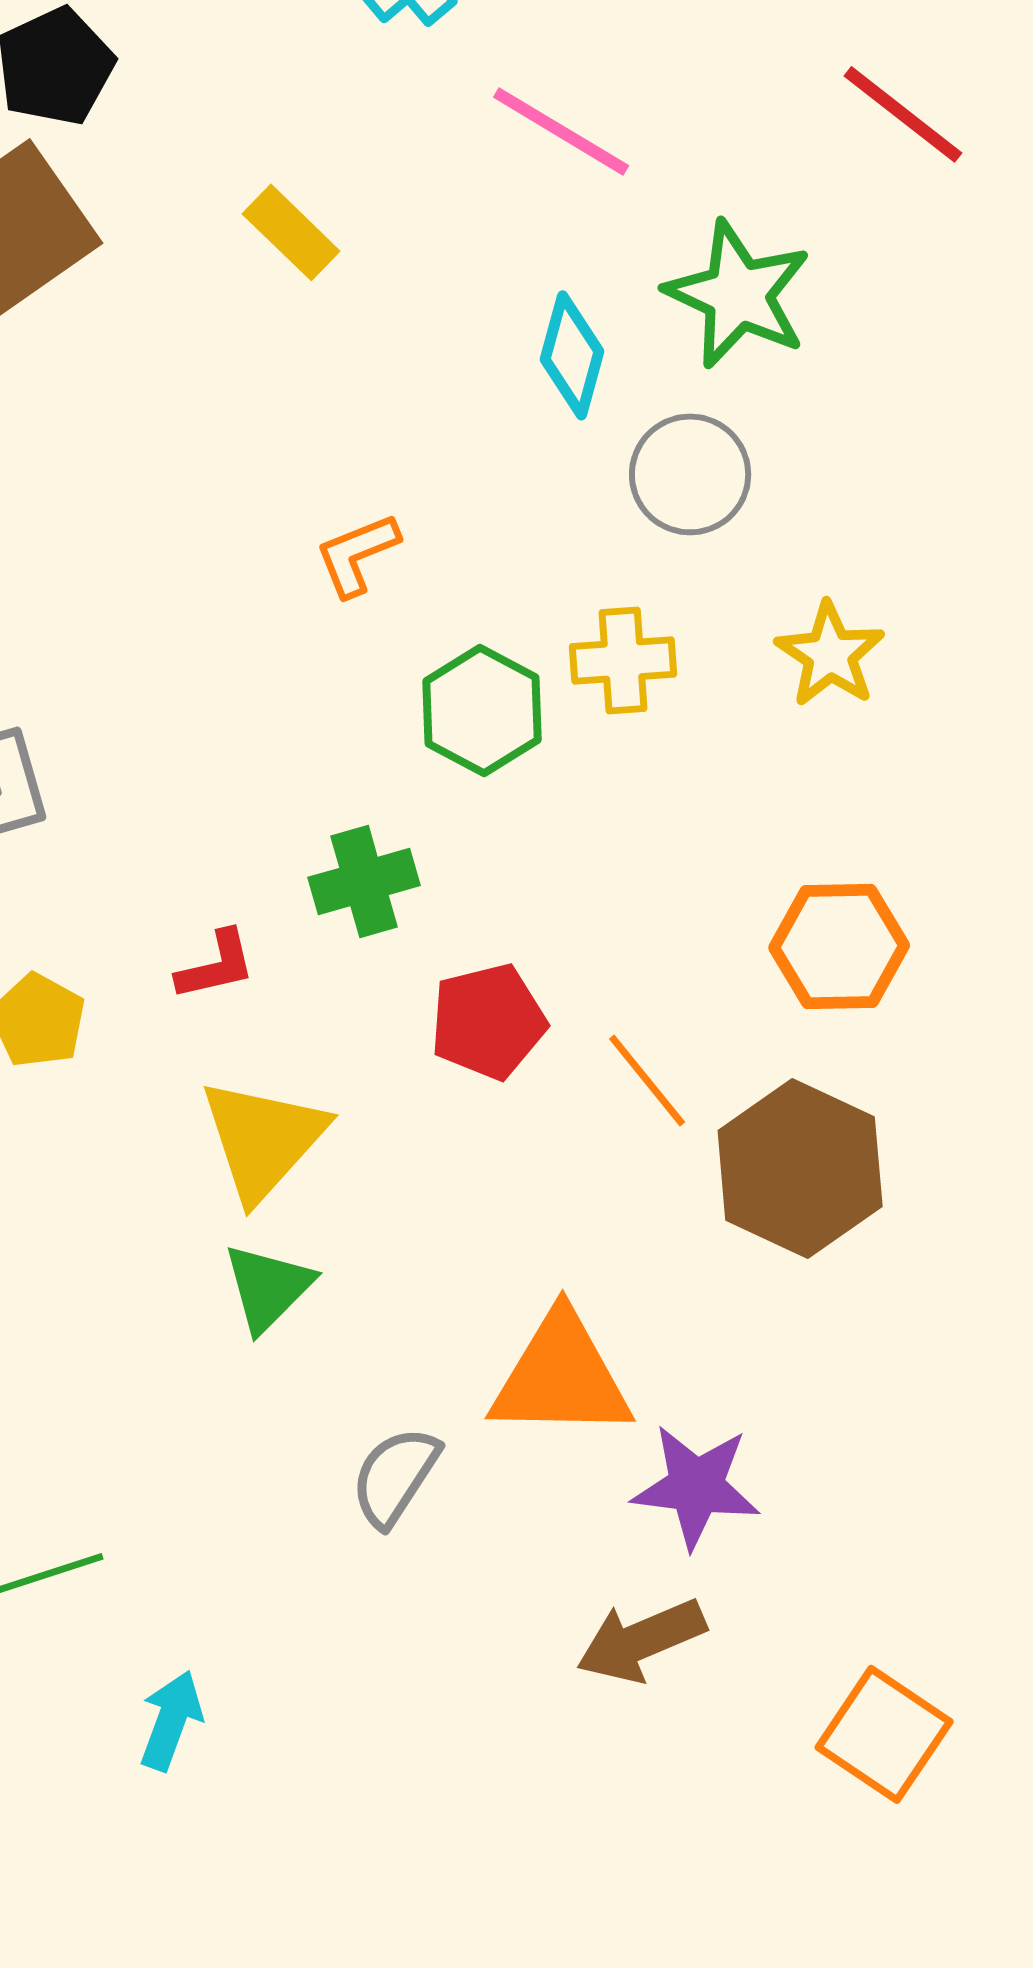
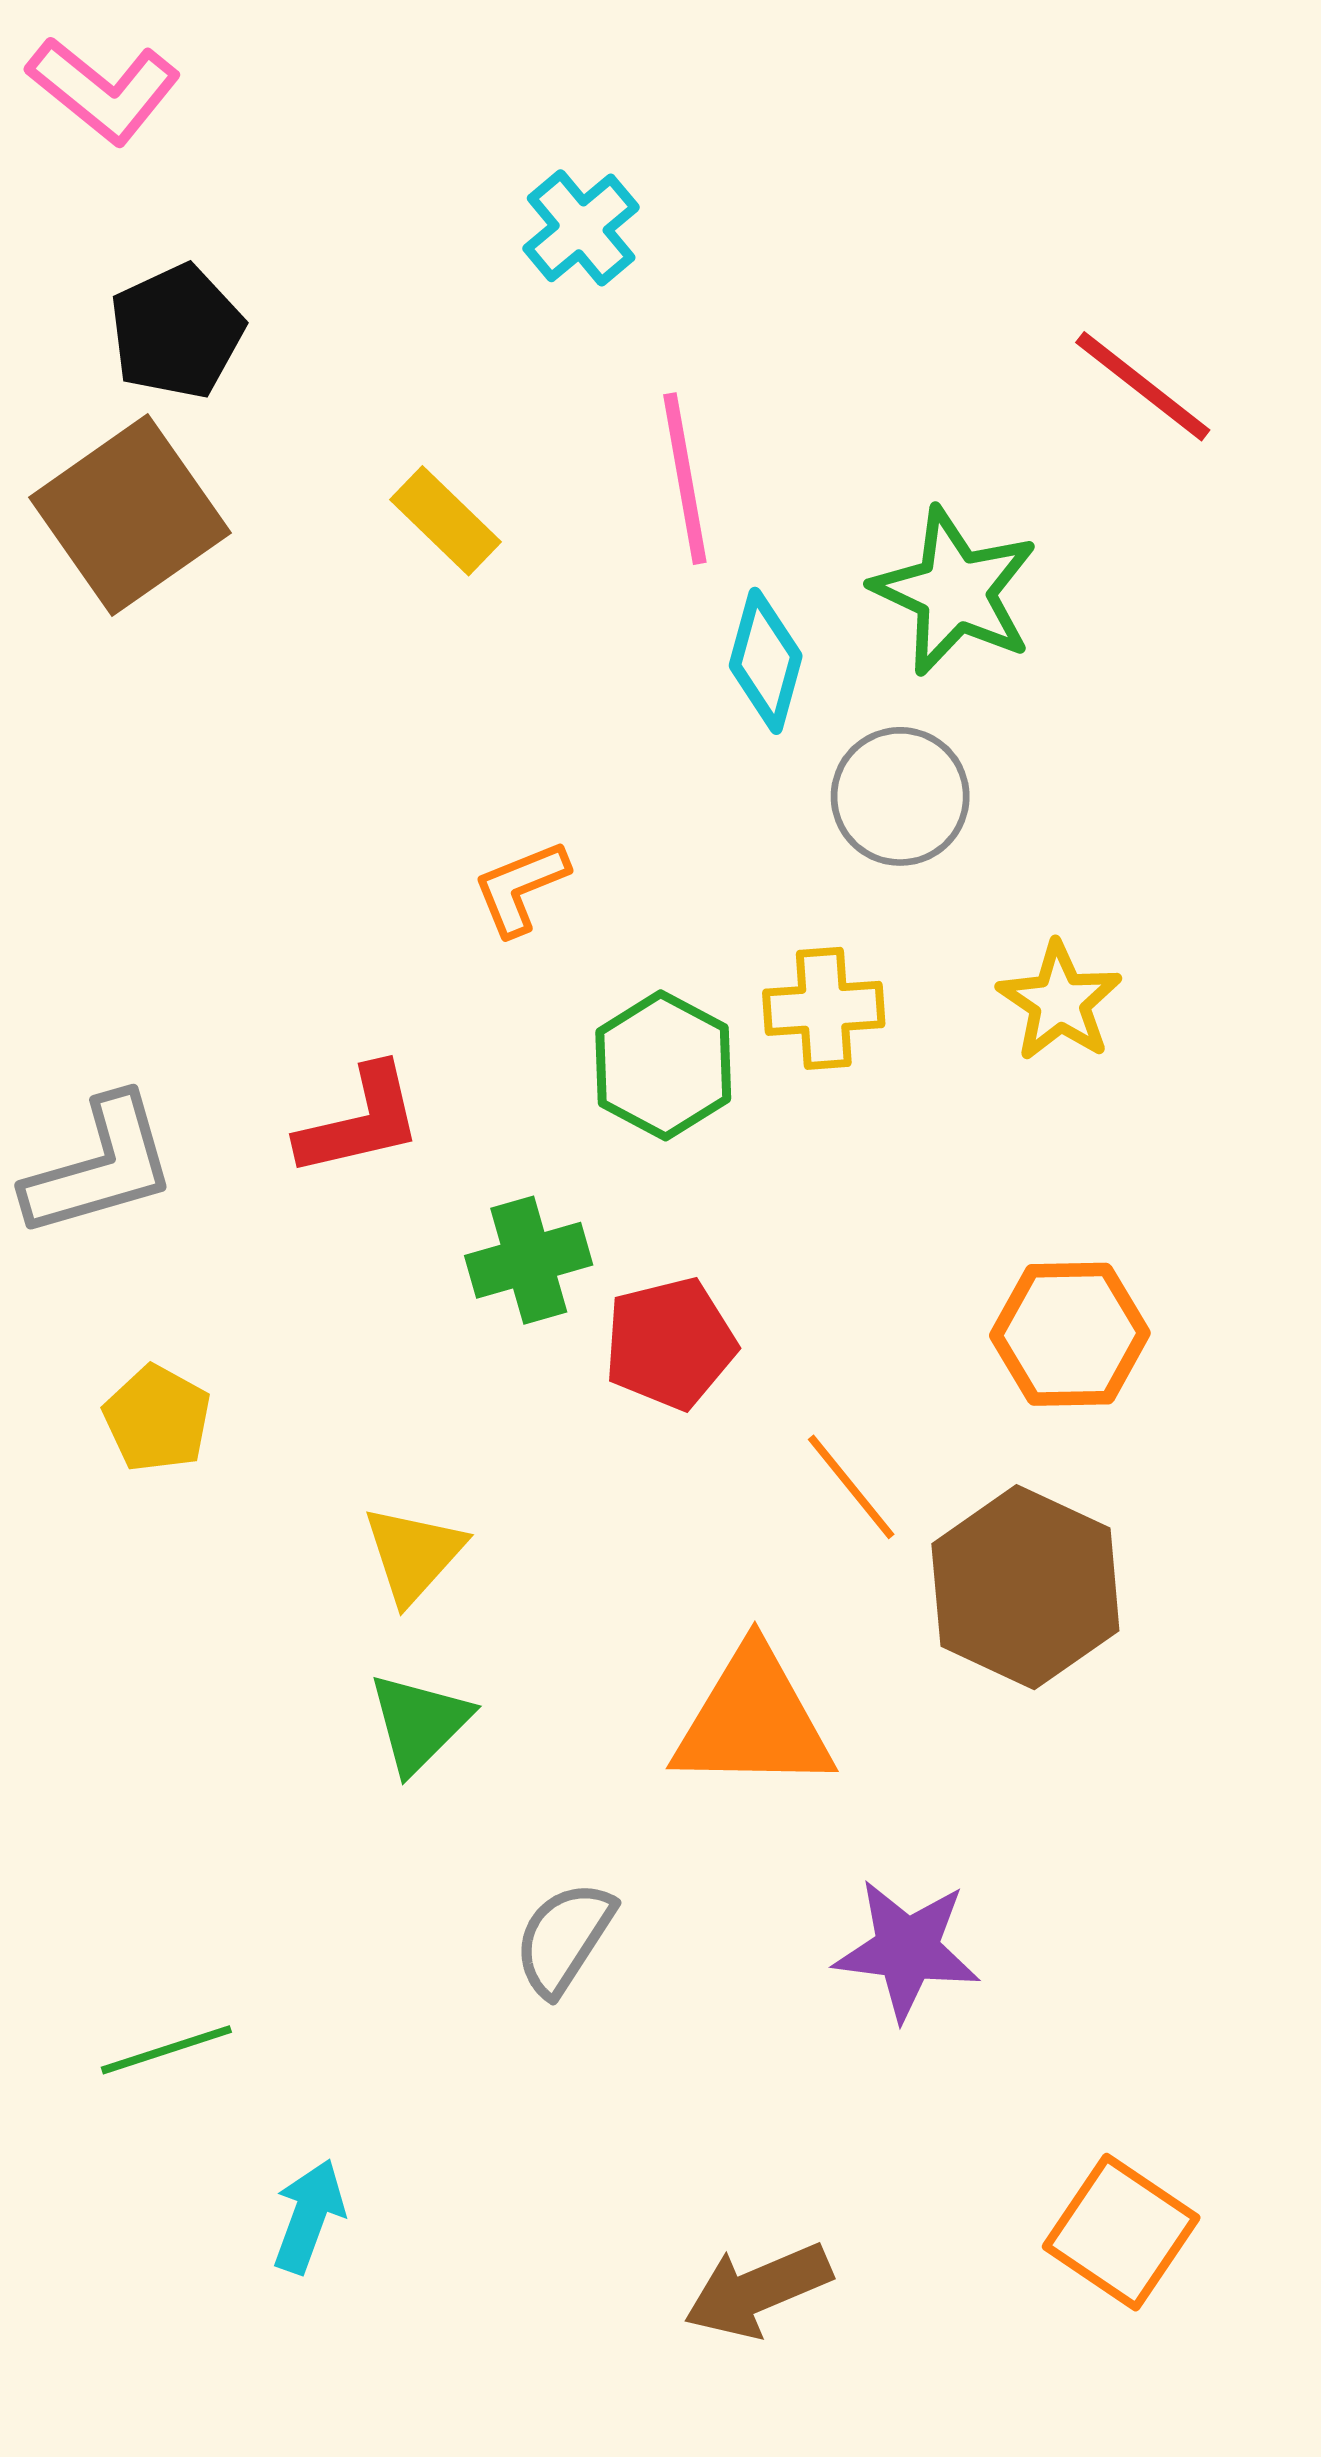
pink line: (561, 131) -> (685, 479), moved, turned 49
red L-shape: (216, 965) -> (360, 1121), moved, size x1.4
red pentagon: (488, 1021) -> (670, 1343), moved
yellow triangle: (263, 1139) -> (414, 1554), size x0.7
orange triangle: (561, 1376) -> (753, 1720), moved
brown arrow: (641, 1640) -> (758, 2290), moved

